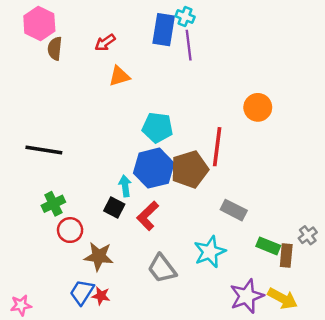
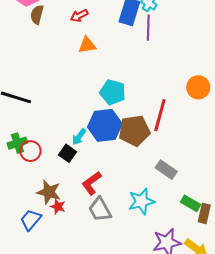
cyan arrow: (125, 186) -> (79, 137), turned -144
red L-shape: (148, 216) -> (91, 183), moved
red circle: (70, 230) -> (30, 151), moved
red star: (101, 296) -> (58, 207), moved

